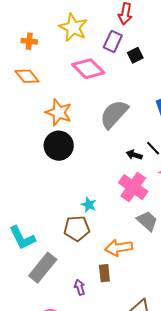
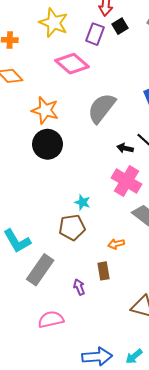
black square: (135, 55) -> (120, 26), moved
orange arrow: (119, 248) -> (116, 244), size x0.6

